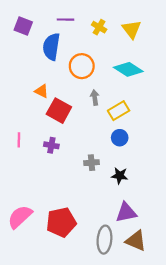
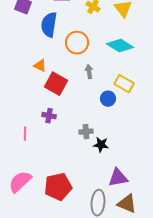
yellow rectangle: (119, 111) -> (124, 84), moved, turned 60
blue circle: (120, 138) -> (108, 99), moved
pink line: (19, 140) -> (25, 134), moved
black star: (120, 176) -> (101, 145), moved

